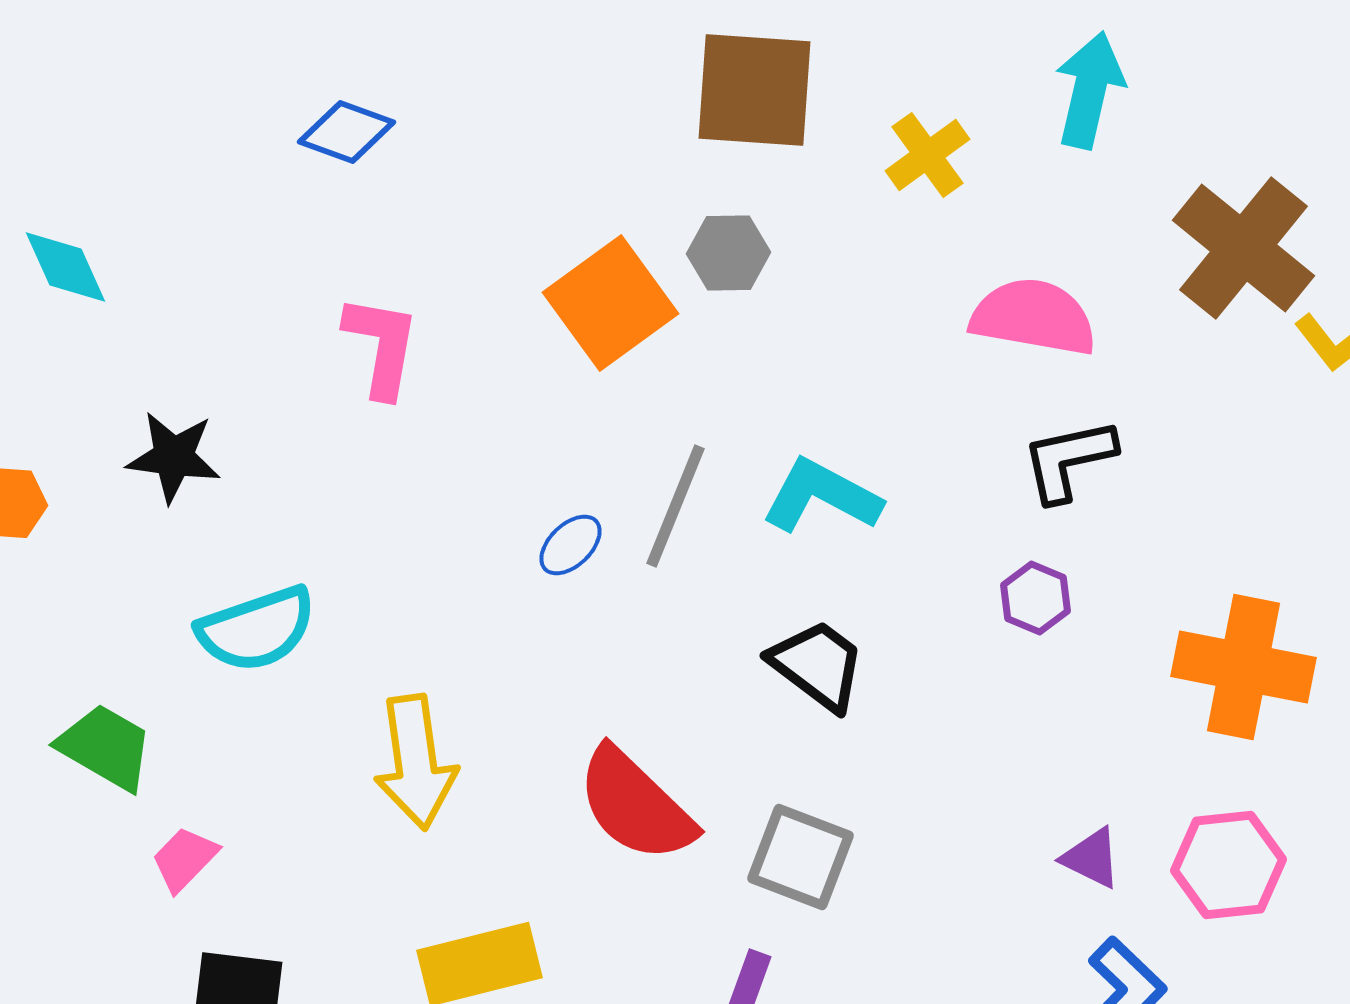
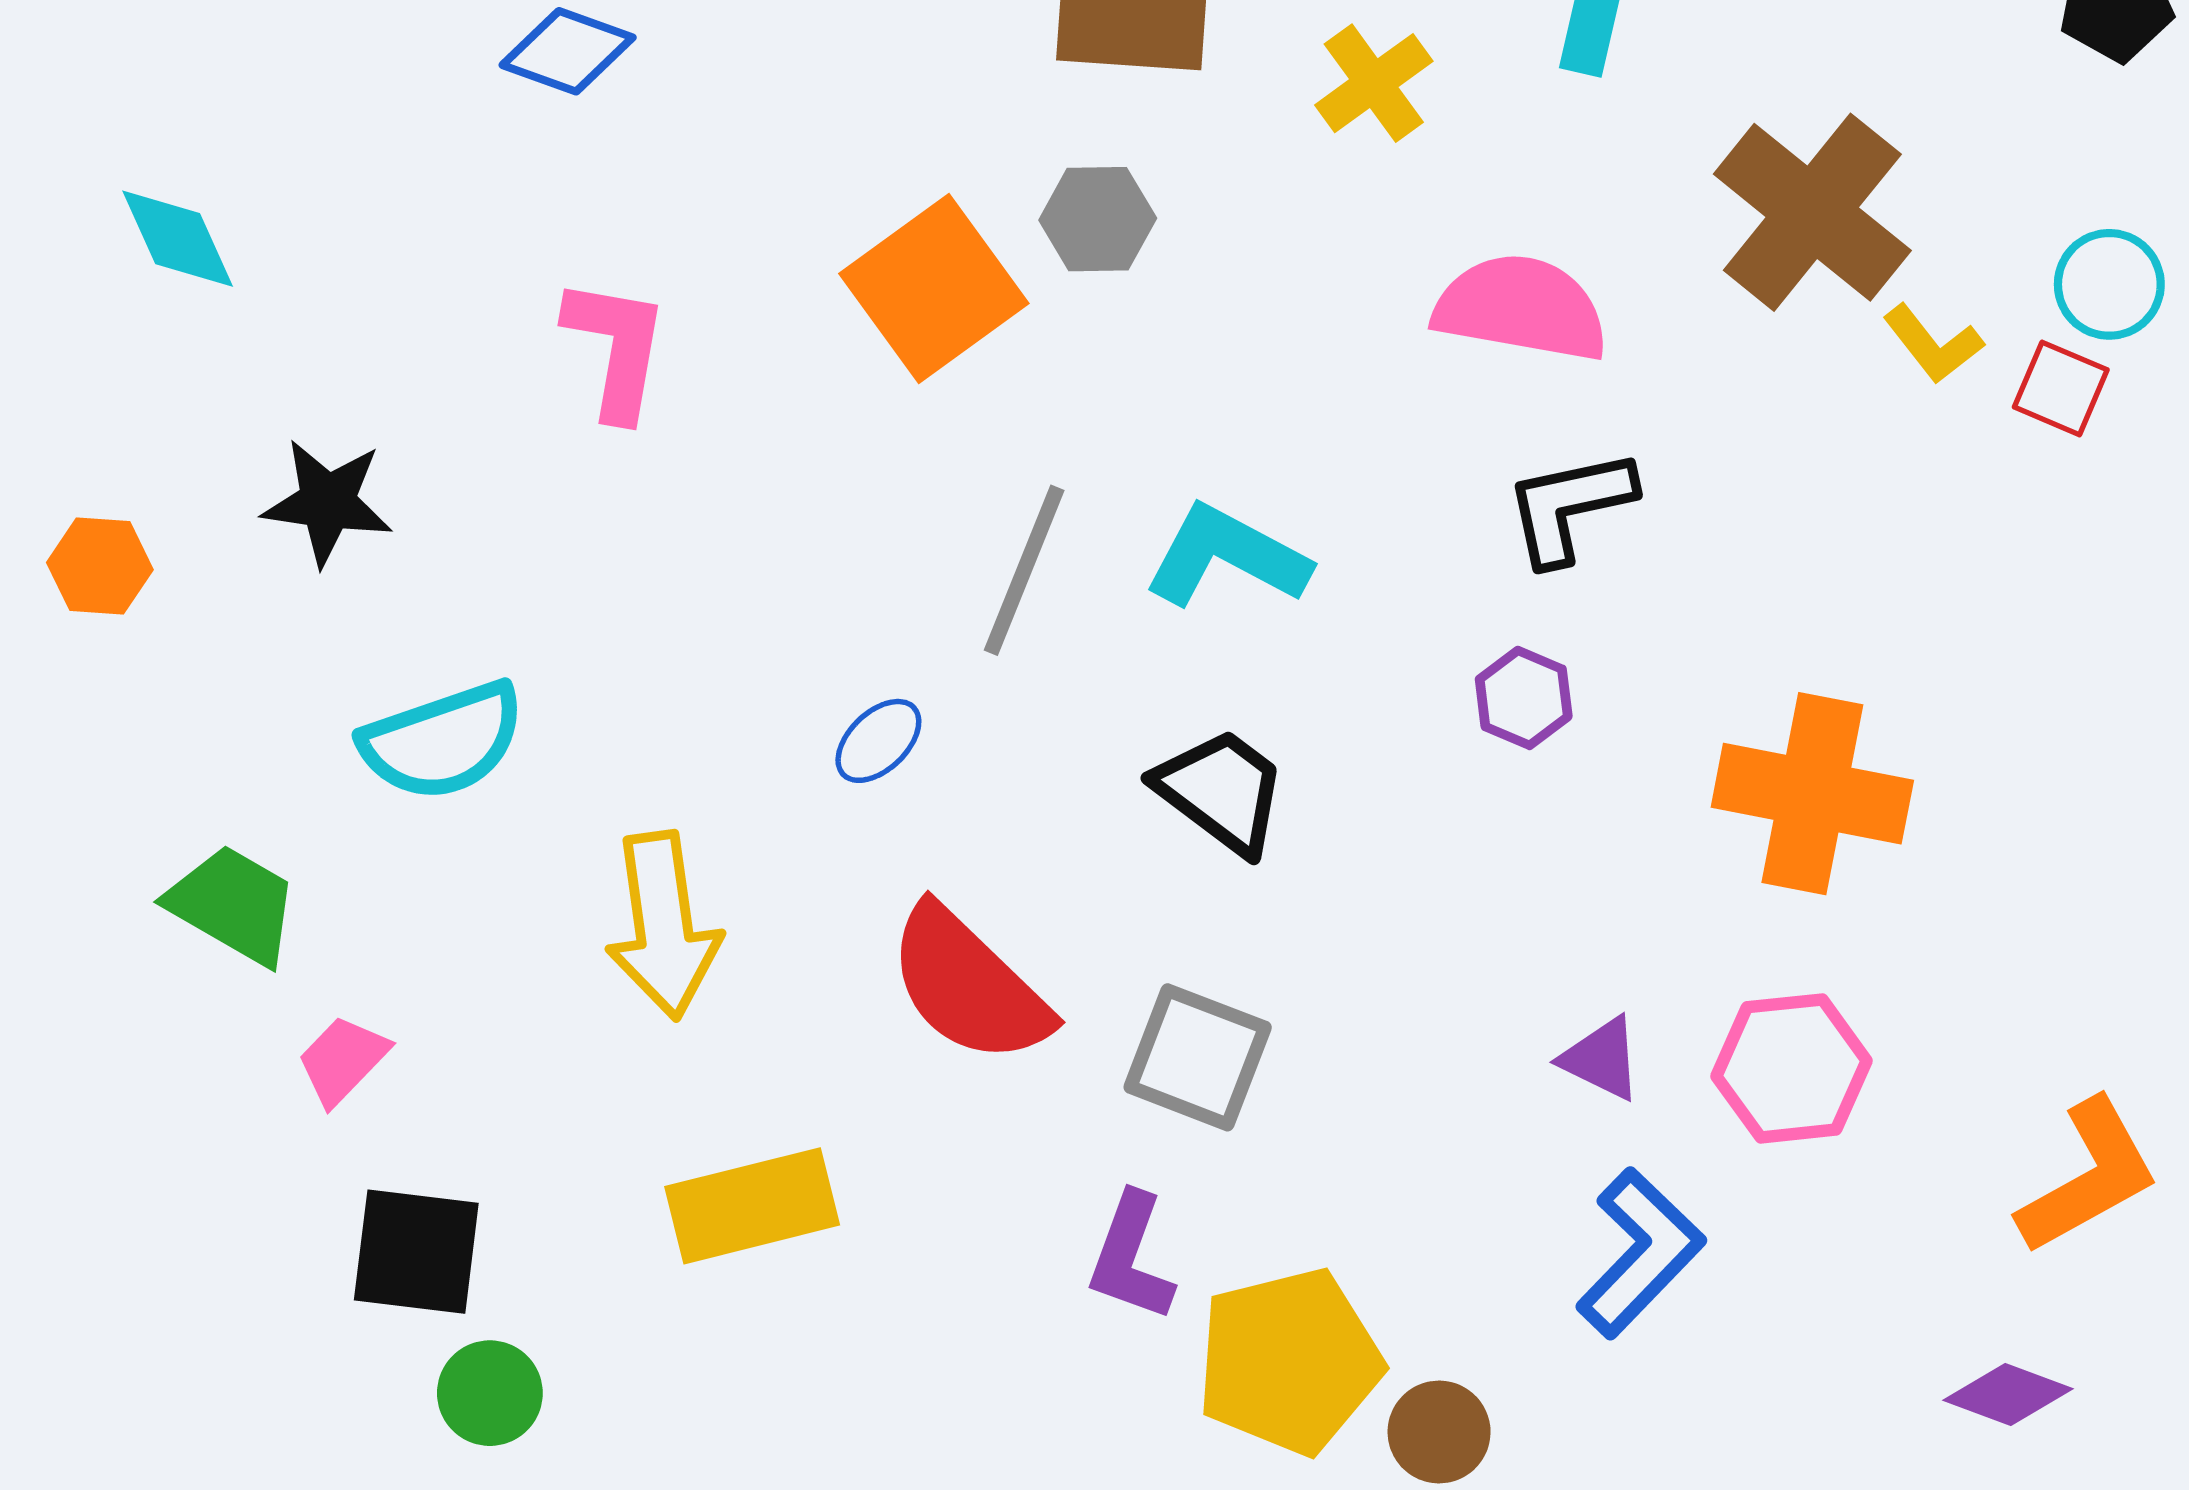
blue ellipse: (570, 545) -> (878, 741), moved

